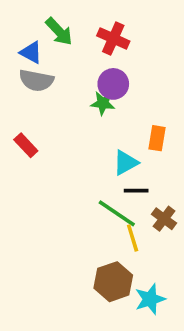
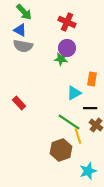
green arrow: (59, 31) -> (24, 12), moved
red rectangle: (26, 145) -> (19, 103), moved
black line: (136, 191) -> (90, 108), moved
brown hexagon: (113, 282) -> (61, 150), moved

